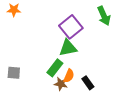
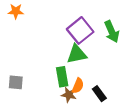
green arrow: (104, 16) -> (112, 32), moved
green rectangle: (55, 68) -> (62, 77), turned -48

